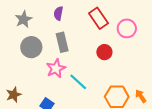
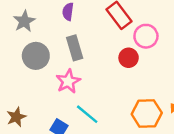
pink circle: (127, 28) -> (146, 36), moved
cyan line: (78, 82) -> (87, 114), moved

